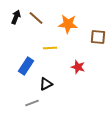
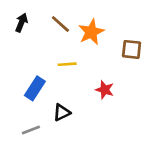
brown line: (36, 18) -> (60, 24), moved
orange star: (68, 24) -> (91, 32), turned -30
gray line: (32, 103) -> (31, 130), moved

